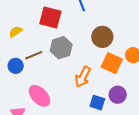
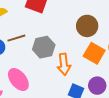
gray hexagon: (61, 48) -> (44, 47), moved
orange arrow: (83, 77) -> (64, 64), turned -40

